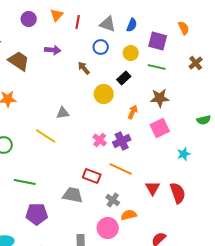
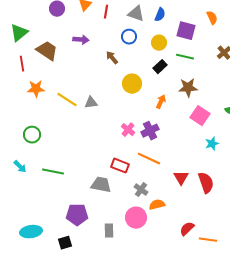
black rectangle: (124, 78) -> (160, 67), moved
pink square: (160, 128) -> (200, 116), moved, turned -30
yellow line: (46, 136) -> (67, 100), moved
purple pentagon: (37, 214) -> (77, 215), moved

